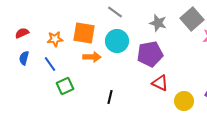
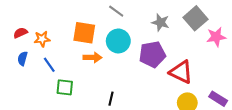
orange star: (55, 39) -> (42, 39), moved
red triangle: (160, 83) -> (181, 72), moved, size x1.4
green square: (65, 86) -> (65, 87), turned 30

